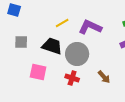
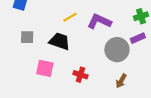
gray circle: (77, 54) -> (117, 50), moved
brown arrow: (104, 77) -> (121, 81), moved, turned 72

